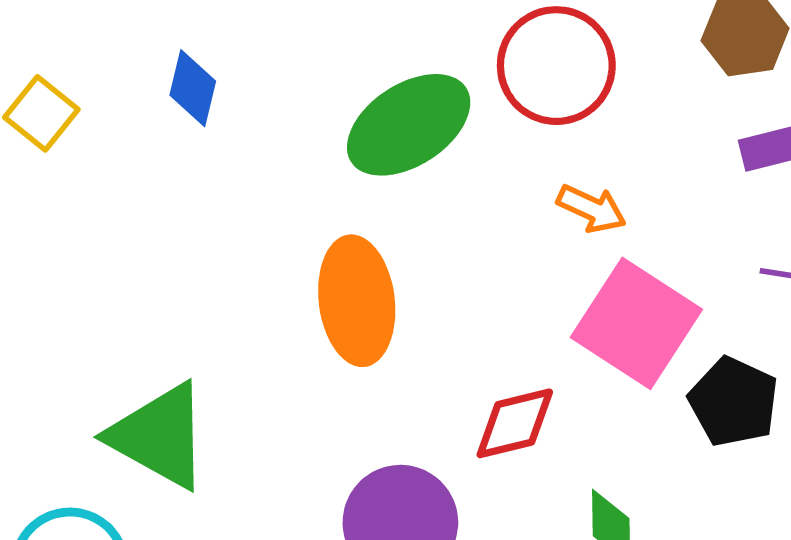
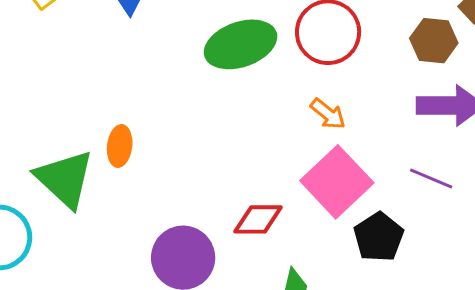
orange ellipse: (357, 301) -> (120, 146), moved, size x0.6

